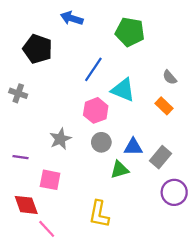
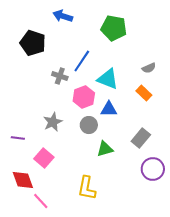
gray semicircle: (170, 77) -> (149, 68), turned -72
gray cross: (18, 93) -> (60, 76), moved
blue triangle: (133, 147) -> (109, 109), moved
pink square: (50, 180) -> (44, 158), turned 30

